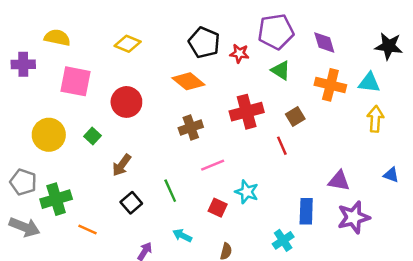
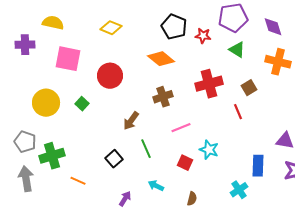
brown arrow: (122, 165) -> (131, 121), moved
gray arrow: (24, 227) -> (26, 179), turned -120

